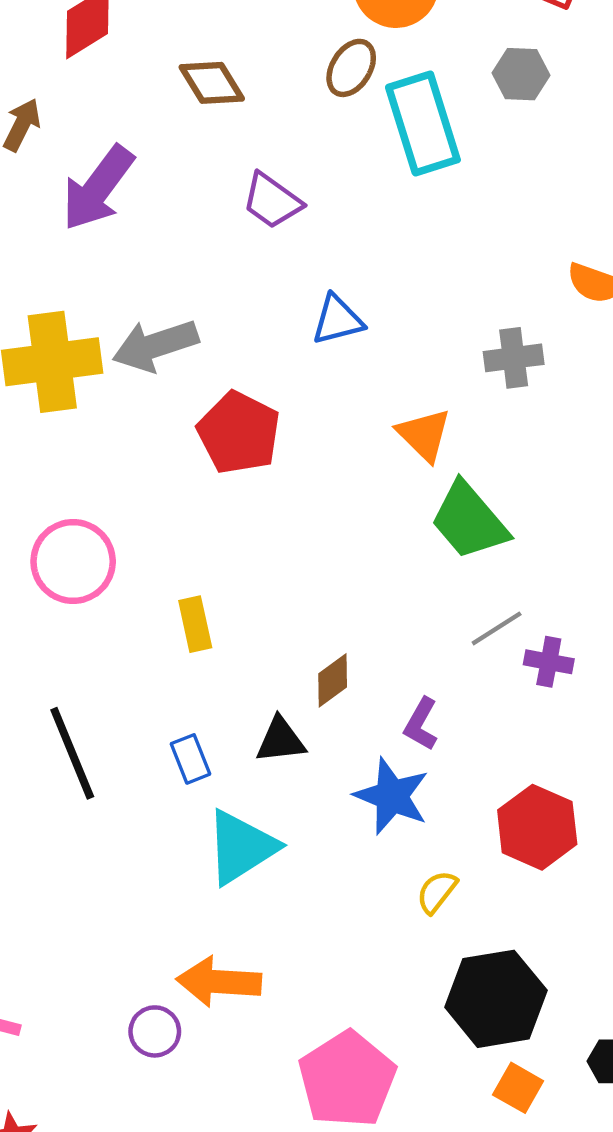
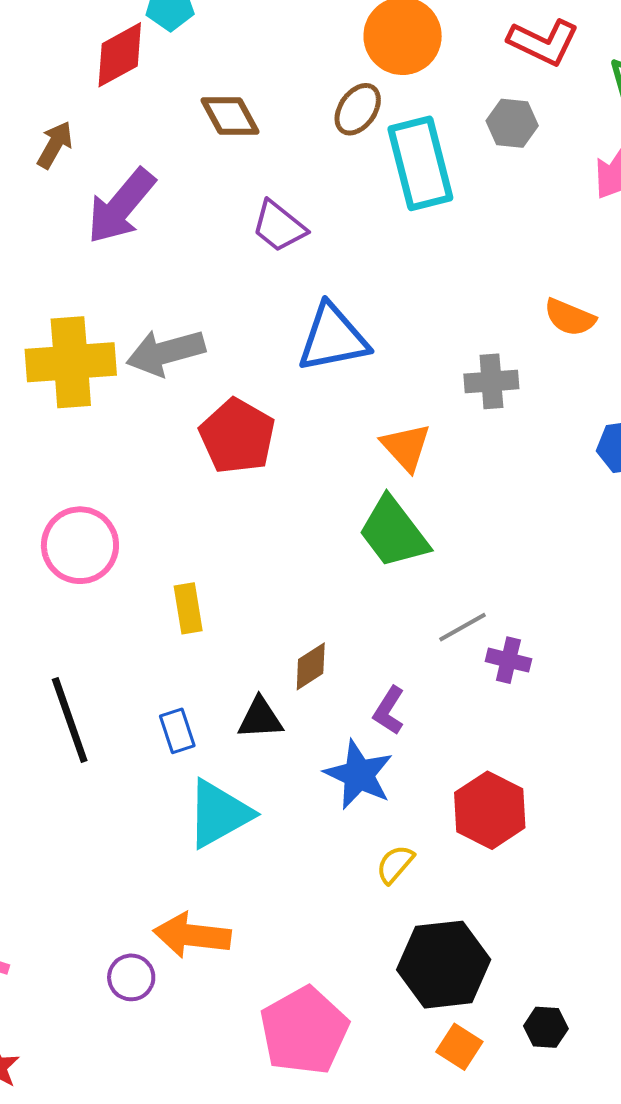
blue triangle: (338, 320) -> (333, 338), size x1.5
green trapezoid: (469, 521) -> (393, 532), moved

